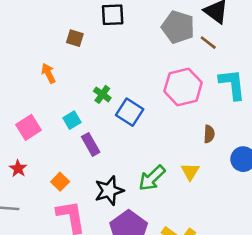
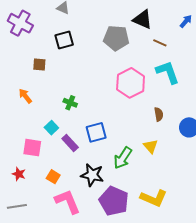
brown line: (208, 43) -> (160, 43), moved
blue square: (130, 112) -> (96, 132), moved, turned -35
pink square: (29, 127) -> (32, 148), moved, turned -36
black star: (109, 191) -> (92, 175), turned -30

